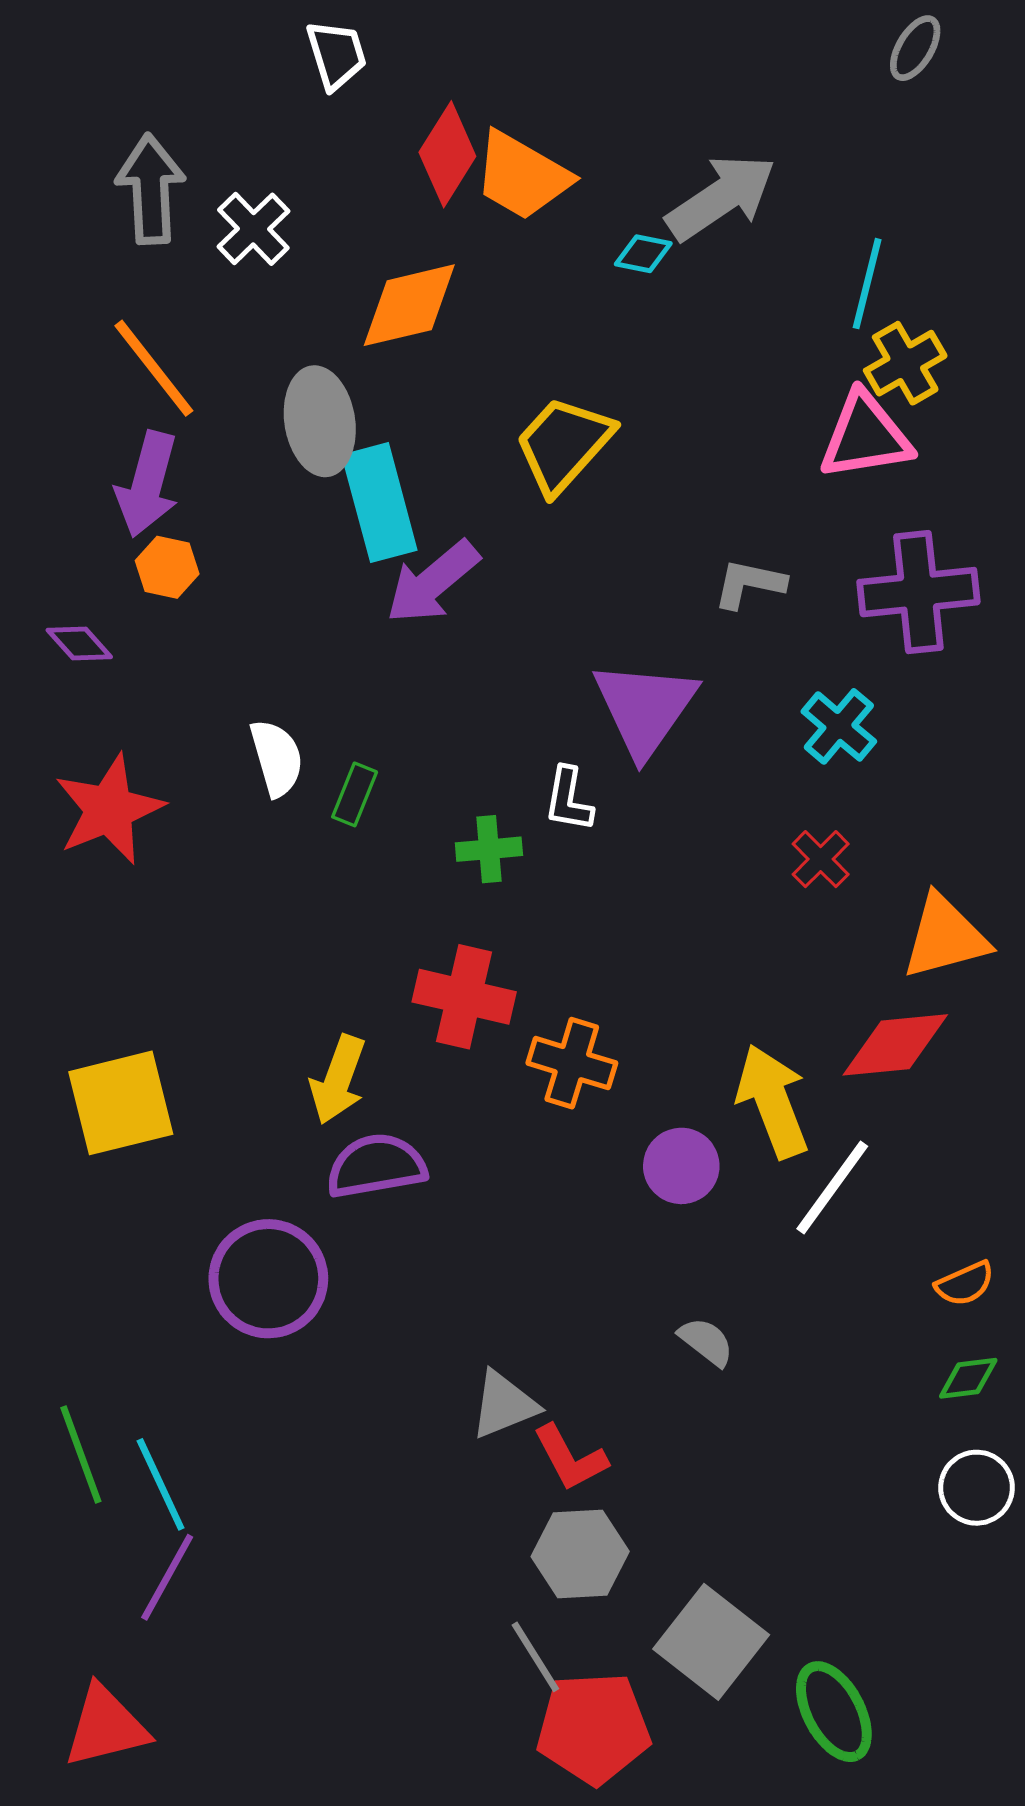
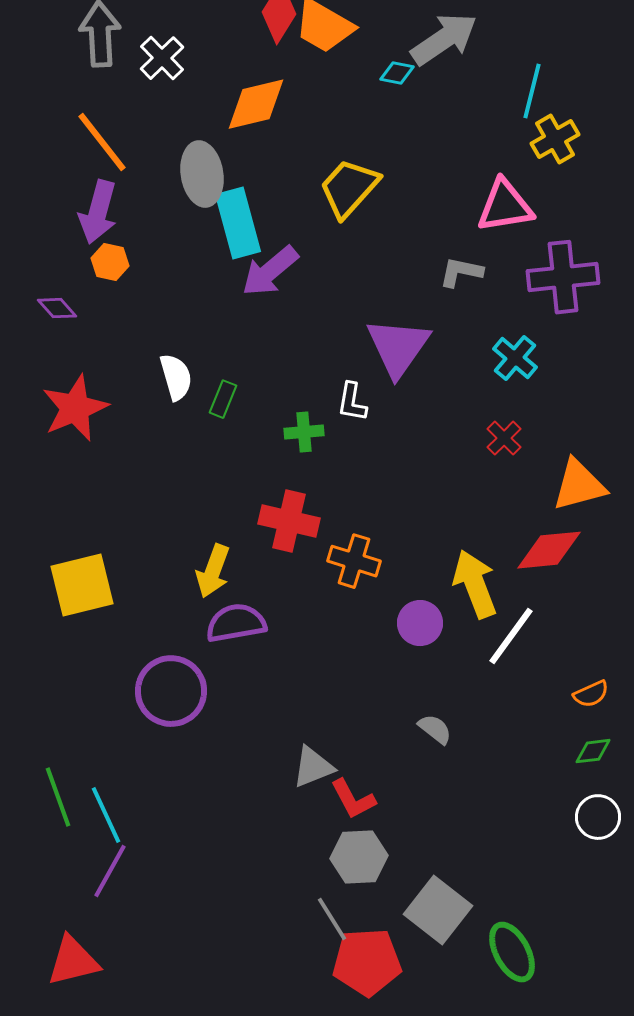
pink triangle: (865, 436) -> (505, 206), moved

